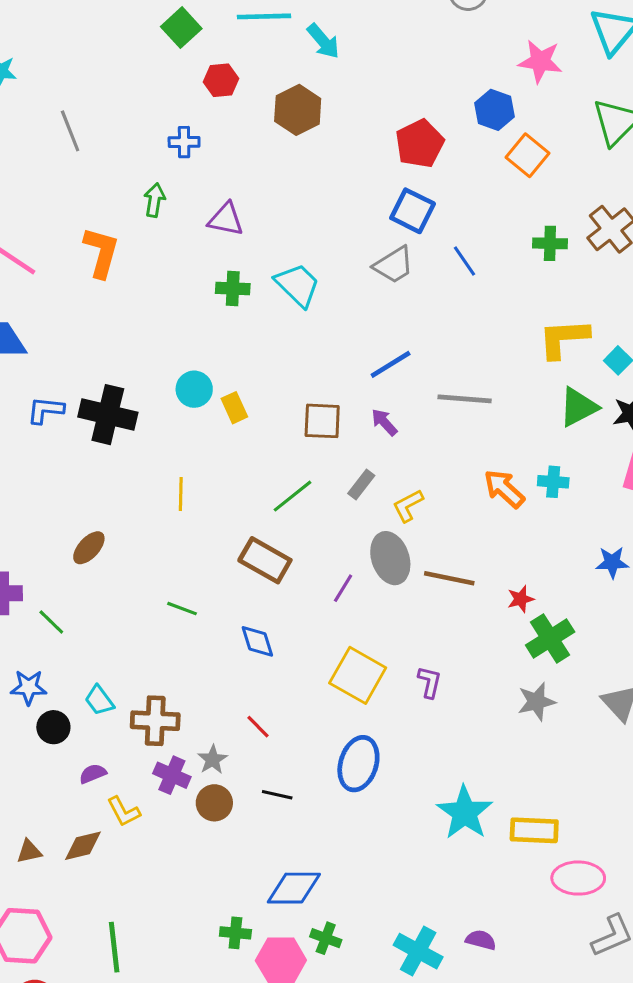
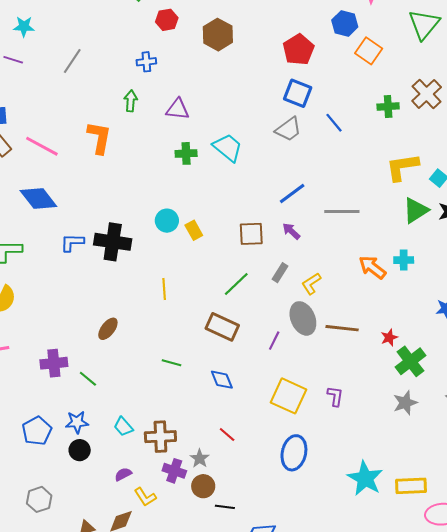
gray line: (70, 131) -> (72, 61), turned 60
black circle: (53, 727) -> (80, 450), moved
black line: (277, 795) -> (225, 507), moved

